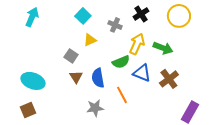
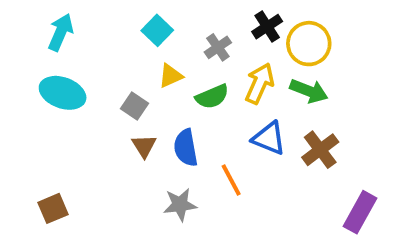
yellow circle: (179, 16) -> (309, 44), moved
gray cross: (115, 25) -> (218, 47), turned 32
green semicircle: (121, 62) -> (212, 97), moved
cyan ellipse: (33, 81) -> (63, 93), moved

